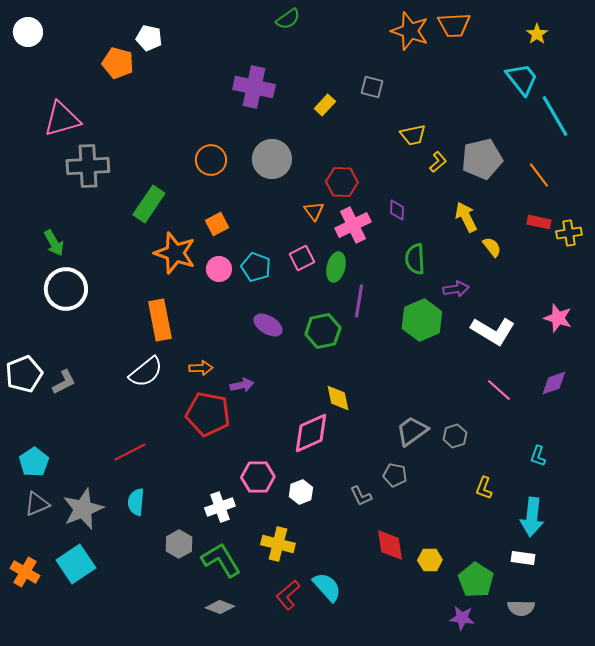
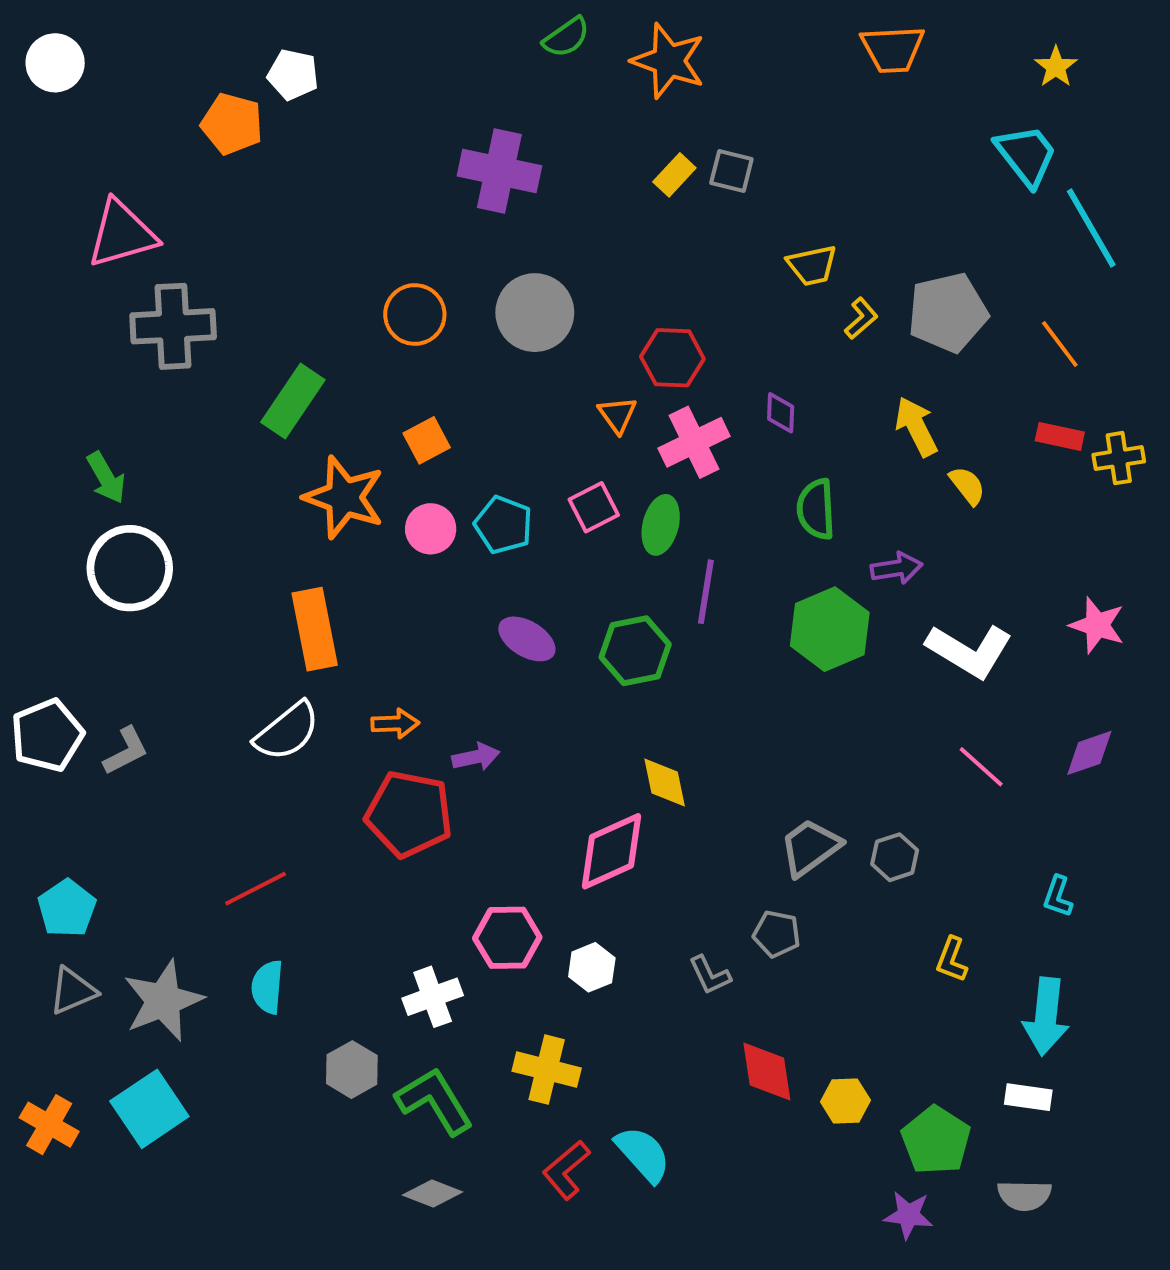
orange star: (410, 31) -> (669, 61), moved
yellow rectangle: (325, 105) -> (674, 175), moved

